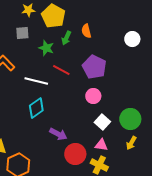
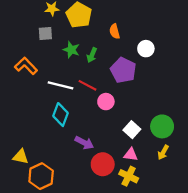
green arrow: (66, 38) -> (92, 55), moved
white circle: (132, 39) -> (146, 49), moved
red line: (61, 70) -> (88, 85), moved
pink circle: (93, 96) -> (106, 102), moved
cyan diamond: (36, 108) -> (61, 115), turned -35

